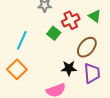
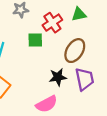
green triangle: (95, 16) -> (79, 14), turned -40
green square: (54, 33) -> (35, 40), turned -32

